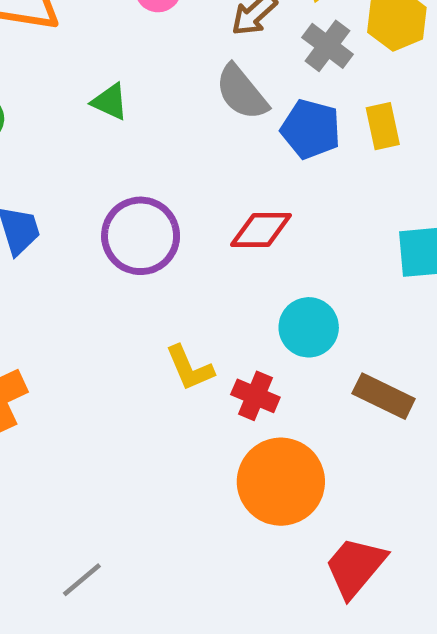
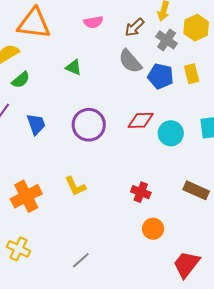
cyan circle: (309, 327) -> (171, 133), moved
yellow L-shape: (190, 368) -> (75, 186), moved
orange circle: (281, 482) -> (153, 229), size x0.6
gray line: (82, 580) -> (81, 260), moved

